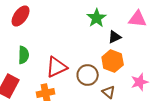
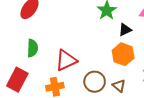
brown circle: (88, 75) -> (95, 82), moved

